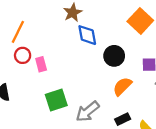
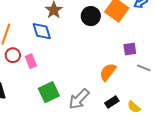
blue diamond: (87, 35) -> (42, 31), moved
black circle: (114, 56) -> (91, 16), moved

